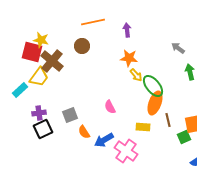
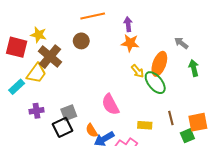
red square: (32, 52) -> (17, 47), moved
orange star: (129, 58) -> (130, 43), moved
orange ellipse: (155, 103) -> (159, 64), moved
pink semicircle: (110, 107) -> (110, 104), size x1.5
black square: (43, 129) -> (62, 127), moved
orange semicircle: (84, 132) -> (92, 130), moved

